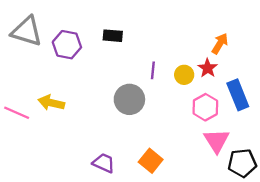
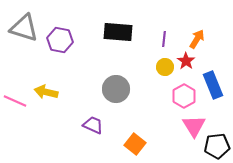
black rectangle: (113, 36) -> (118, 32), moved, size x1.6
purple line: (153, 70) -> (164, 39), moved
purple trapezoid: (104, 163) -> (93, 125), moved

